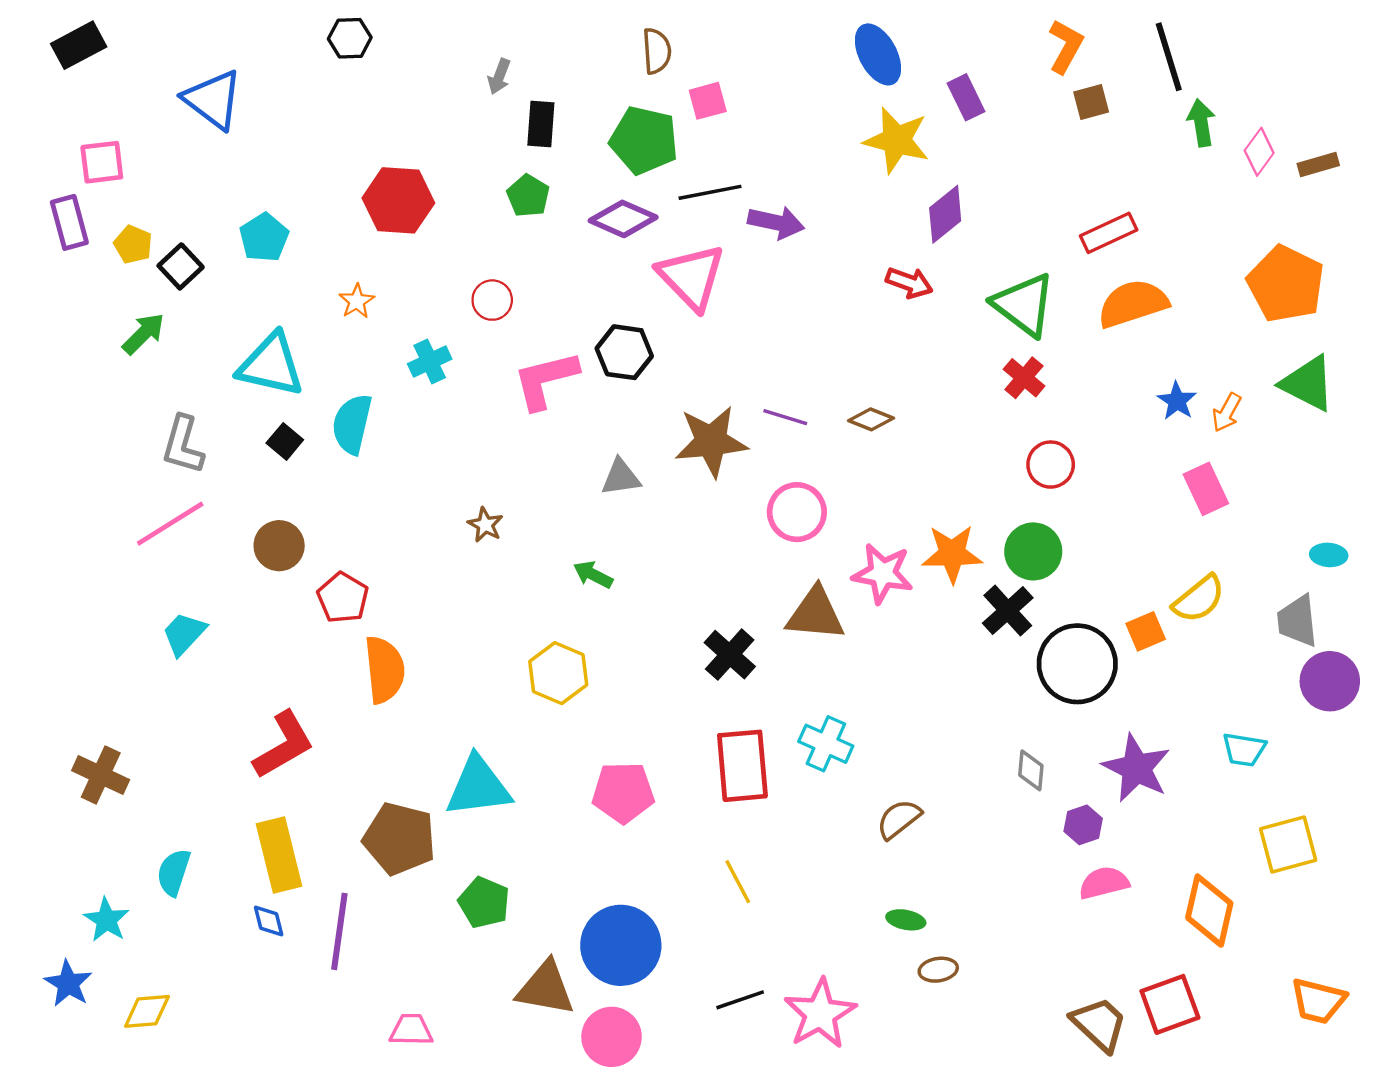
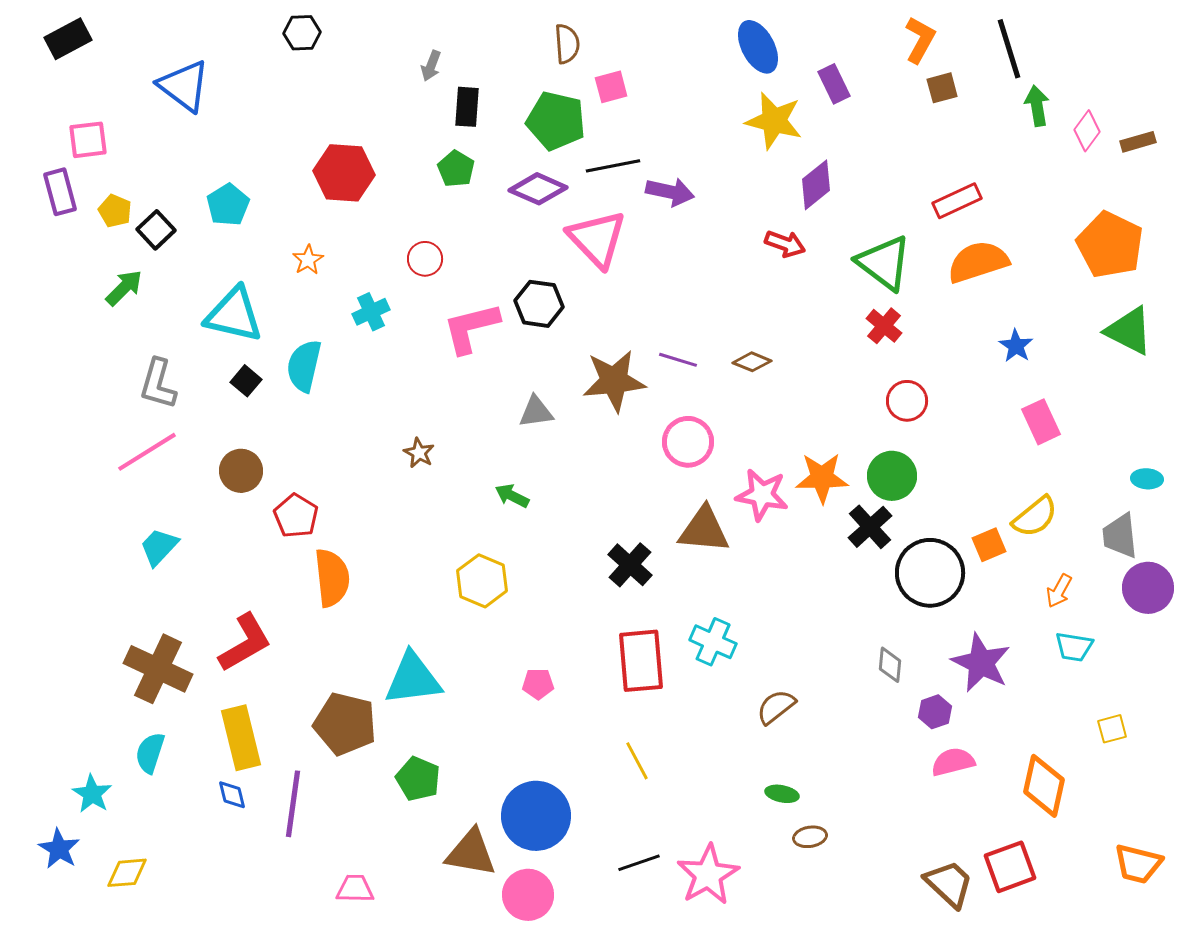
orange arrow: (1227, 412) -> (1059, 591), moved
brown cross: (101, 775) -> (158, 669), moved, size x1.4
pink pentagon: (623, 792) -> (538, 684), size x0.6
yellow square: (1288, 845) -> (1112, 729), size x0.6

